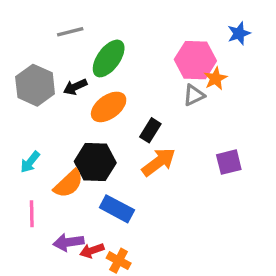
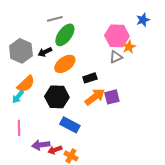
gray line: (70, 32) -> (55, 19), moved
black rectangle: (150, 130) -> (90, 78), turned 40
purple square: (229, 162) -> (112, 97), moved
orange semicircle: (68, 184) -> (26, 84), moved

